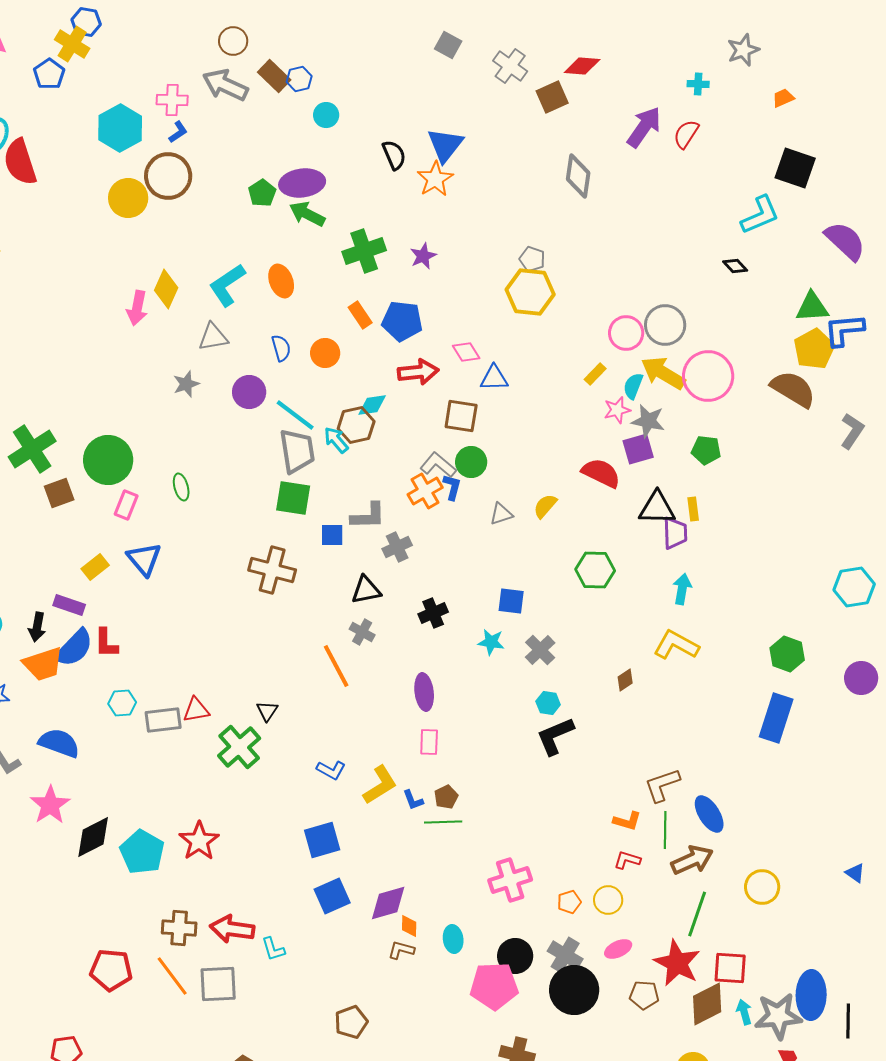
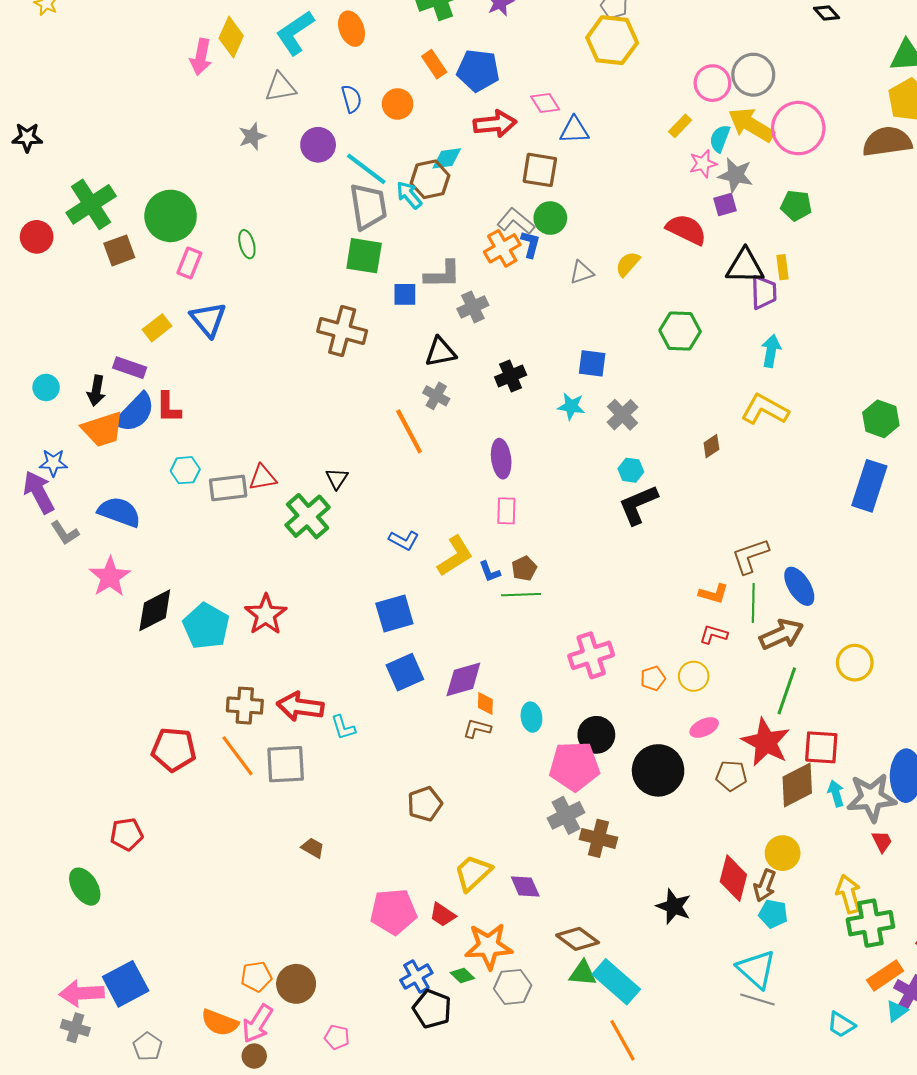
brown semicircle: (793, 389) -> (887, 142), turned -39
purple square: (638, 449) -> (725, 204), size x0.7
gray cross: (565, 955) -> (566, 815), moved, turned 32

